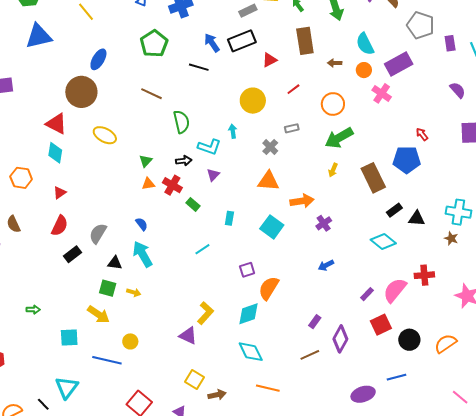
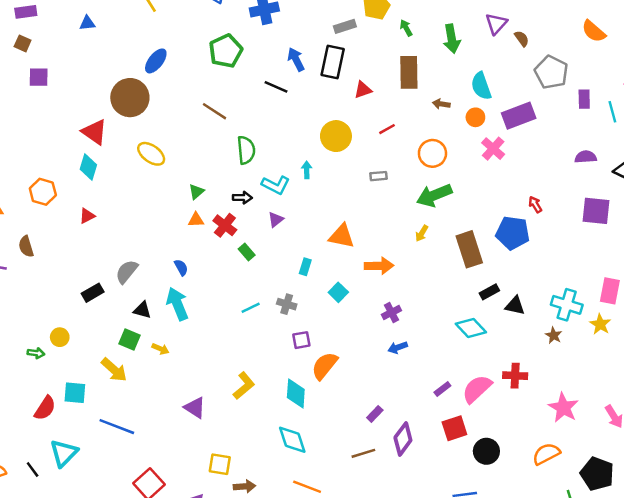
blue triangle: (39, 36) -> (87, 23), size x0.5
black rectangle: (242, 41) -> (333, 62), turned -64
purple semicircle: (458, 90) -> (586, 157), turned -60
gray cross: (270, 147) -> (287, 304), moved, turned -35
cyan rectangle: (229, 218) -> (305, 267), moved
purple cross: (324, 223) -> (391, 312), moved
red semicircle: (60, 226) -> (45, 408), moved
cyan square: (272, 227) -> (338, 292), size x0.7
cyan diamond: (248, 314) -> (296, 394), turned -75
purple triangle: (188, 336) -> (195, 408), moved
yellow circle: (130, 341) -> (60, 337), moved
orange semicircle: (446, 344) -> (546, 454), moved
yellow square: (195, 379) -> (220, 464), turned -30

